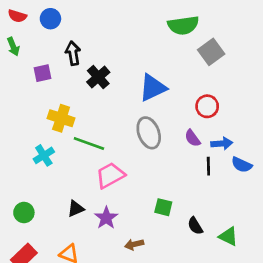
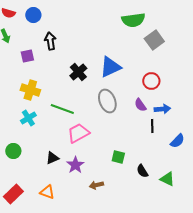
black cross: (98, 77) -> (78, 72), moved
yellow cross: (61, 118) -> (30, 90), moved
blue semicircle: (242, 165) -> (177, 141), moved, turned -70
green circle: (24, 213) -> (13, 151), moved

